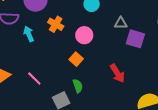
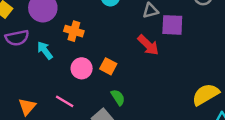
pink circle: (84, 35) -> (82, 68), moved
red arrow: (117, 73) -> (148, 45), moved

